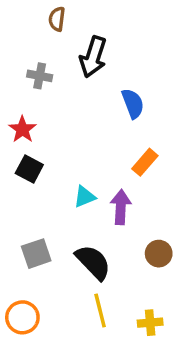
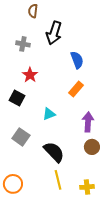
red star: (22, 129) -> (30, 75), moved
orange rectangle: (145, 162) -> (76, 89), moved
purple arrow: (121, 207) -> (88, 122), moved
gray square: (36, 254) -> (21, 137), moved, turned -36

